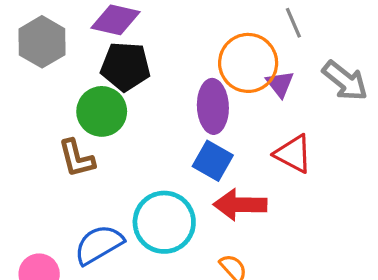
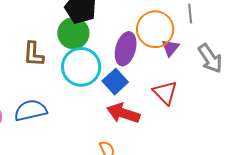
green circle: (102, 111) -> (73, 33), moved
cyan circle: (164, 222) -> (81, 67), moved

